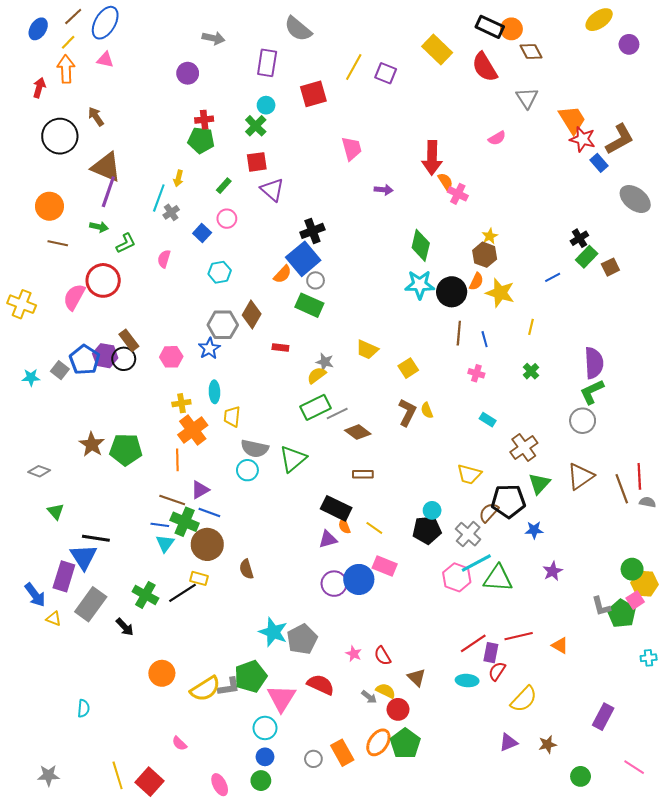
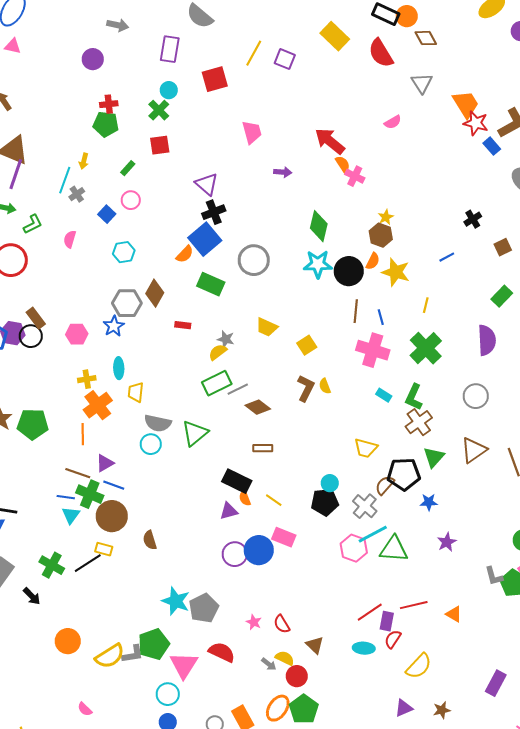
red arrow: (432, 158) -> (330, 141), turned 128
purple triangle: (272, 190) -> (207, 184), moved
green rectangle: (587, 257) -> (502, 296), moved
gray circle: (316, 280) -> (254, 260), moved, size x1.8
green cross: (531, 371) -> (426, 348), size x2.0
pink cross: (476, 373) -> (373, 350), size x2.0
green L-shape: (592, 392) -> (414, 397), moved, turned -40

